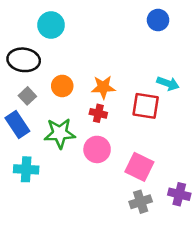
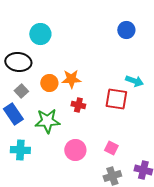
orange star: (103, 87) -> (71, 79), moved
pink circle: (97, 149) -> (75, 150), moved
pink square: (139, 167) -> (111, 148), size x0.6

